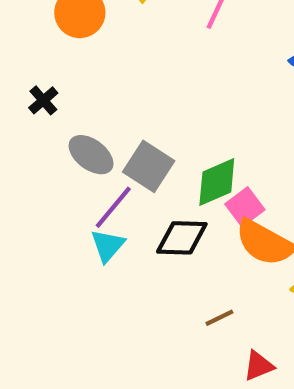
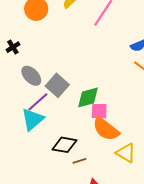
pink square: (245, 207) -> (99, 111), turned 30
black diamond: (182, 238) -> (64, 145), moved
cyan triangle: (108, 246) -> (33, 119), size x1.4

